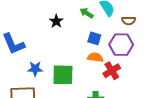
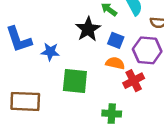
black star: (56, 21) -> (88, 29), moved, size x1.5
blue star: (35, 69) -> (50, 52), moved

